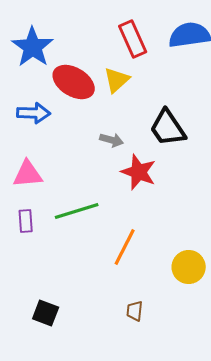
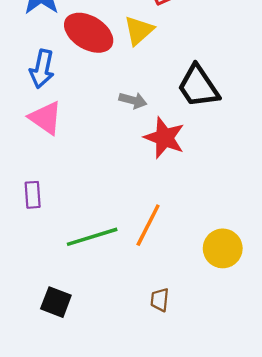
blue arrow: (34, 113) -> (42, 69), turned 100
pink triangle: (28, 174) -> (45, 118), moved, turned 40
green line: (77, 211) -> (92, 237), moved

